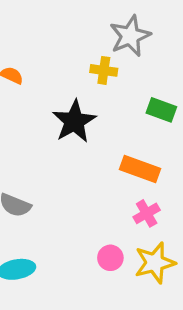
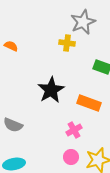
black star: (74, 121) -> (51, 90), moved
pink cross: (147, 213) -> (74, 130), moved

